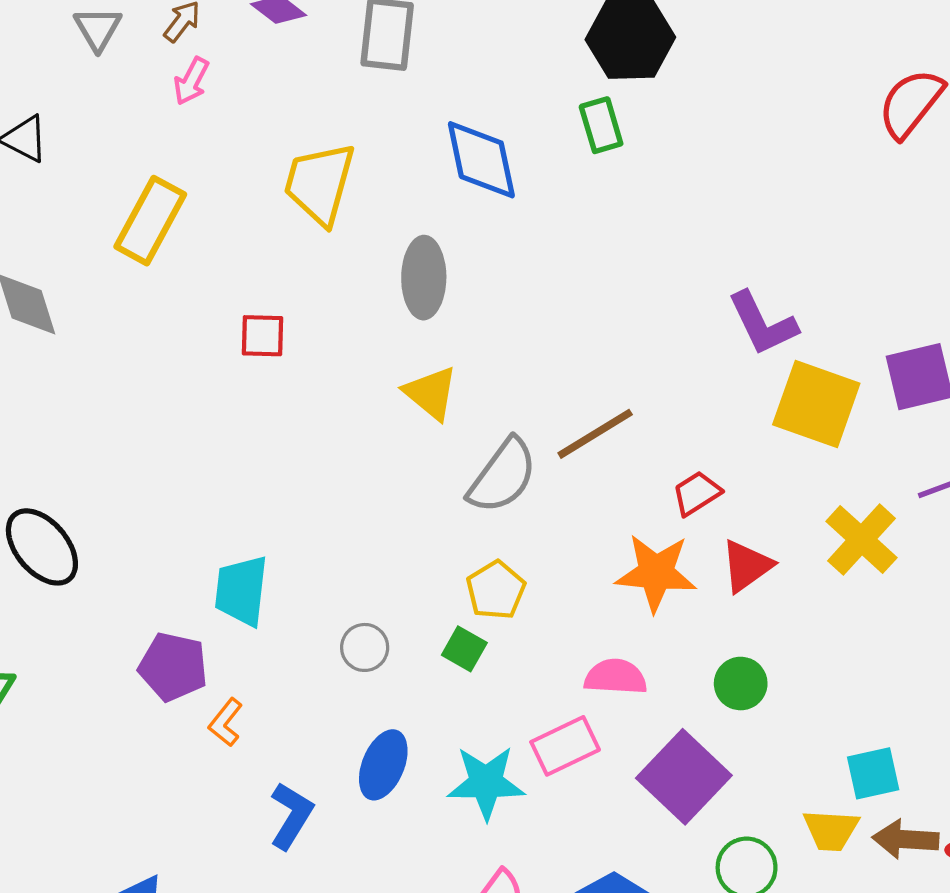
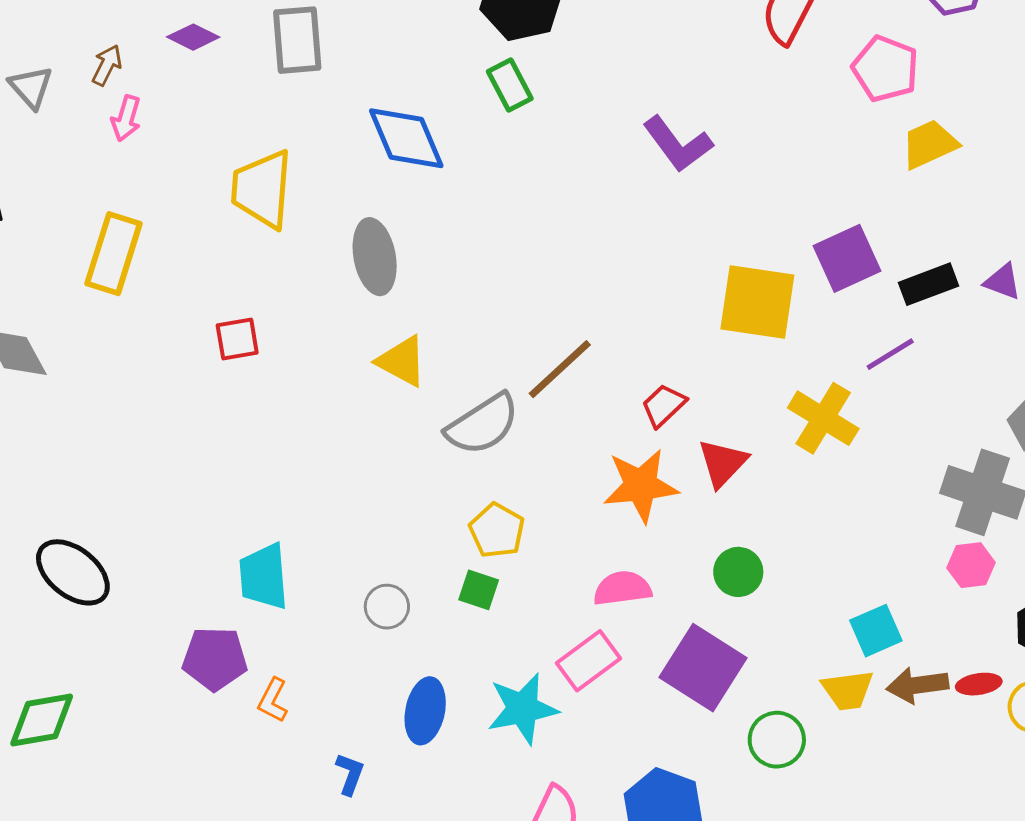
purple L-shape: (763, 324) -> (678, 144), moved
gray semicircle: (503, 476) -> (483, 424), turned 32
blue L-shape: (291, 816) -> (350, 774), size x0.7

